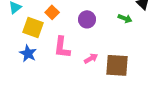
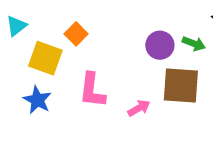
purple circle: (87, 19) -> (160, 45), moved
brown square: (117, 65) -> (181, 86), moved

